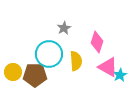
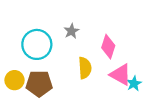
cyan circle: (49, 54) -> (37, 44), moved

